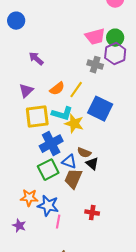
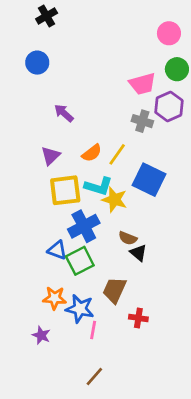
green circle: (115, 38) -> (177, 69), moved
blue triangle: (69, 162) -> (57, 250), moved
brown trapezoid: (73, 179) -> (114, 290), moved

